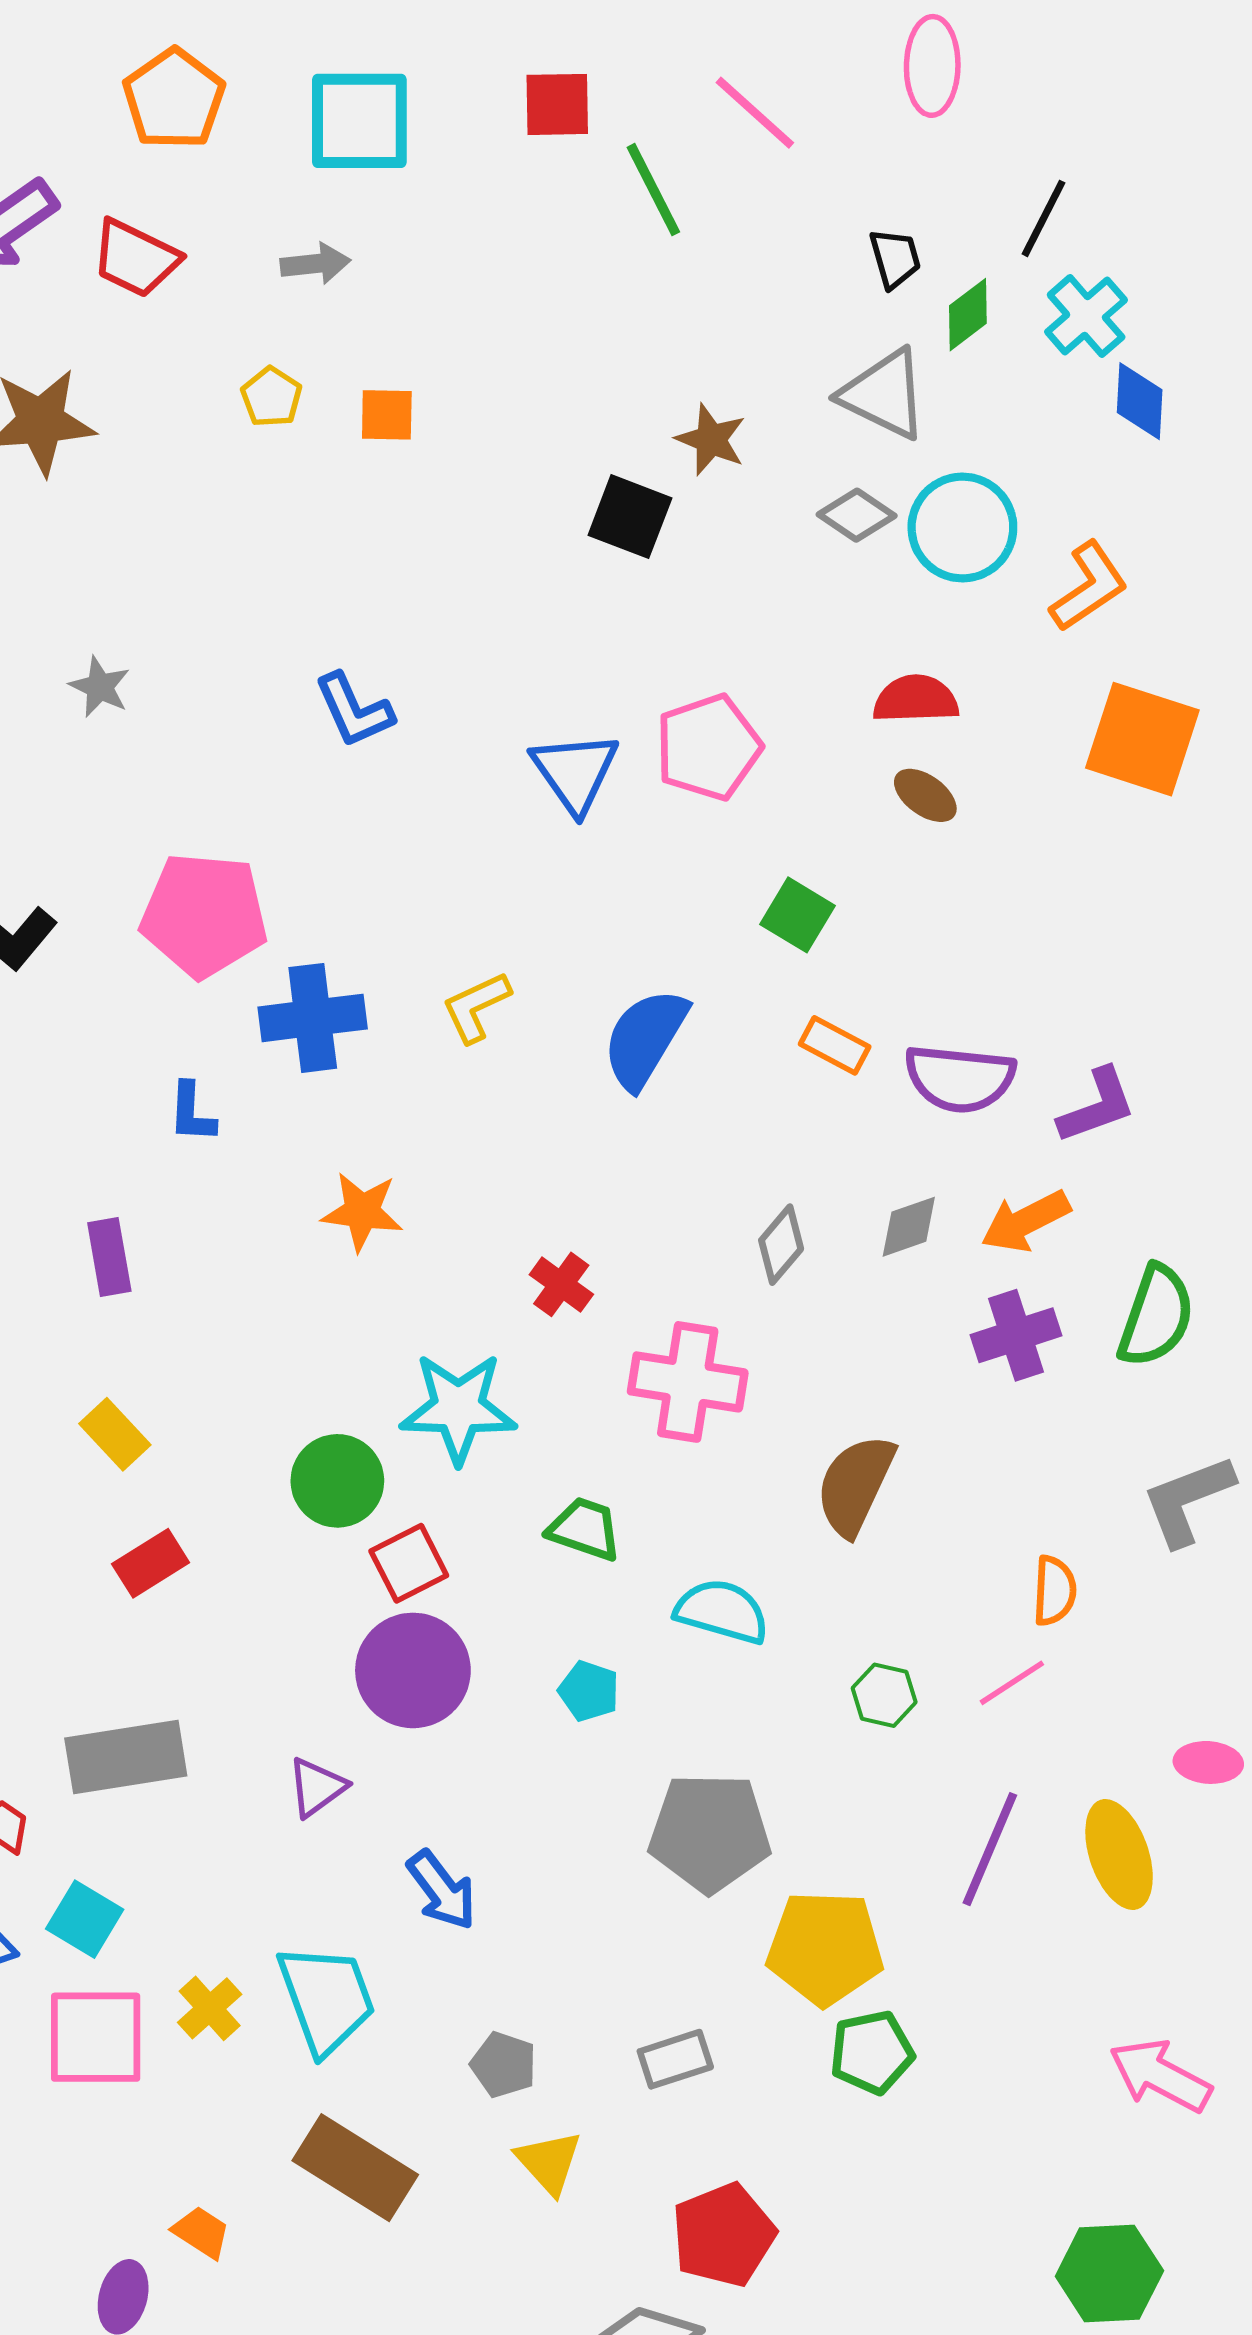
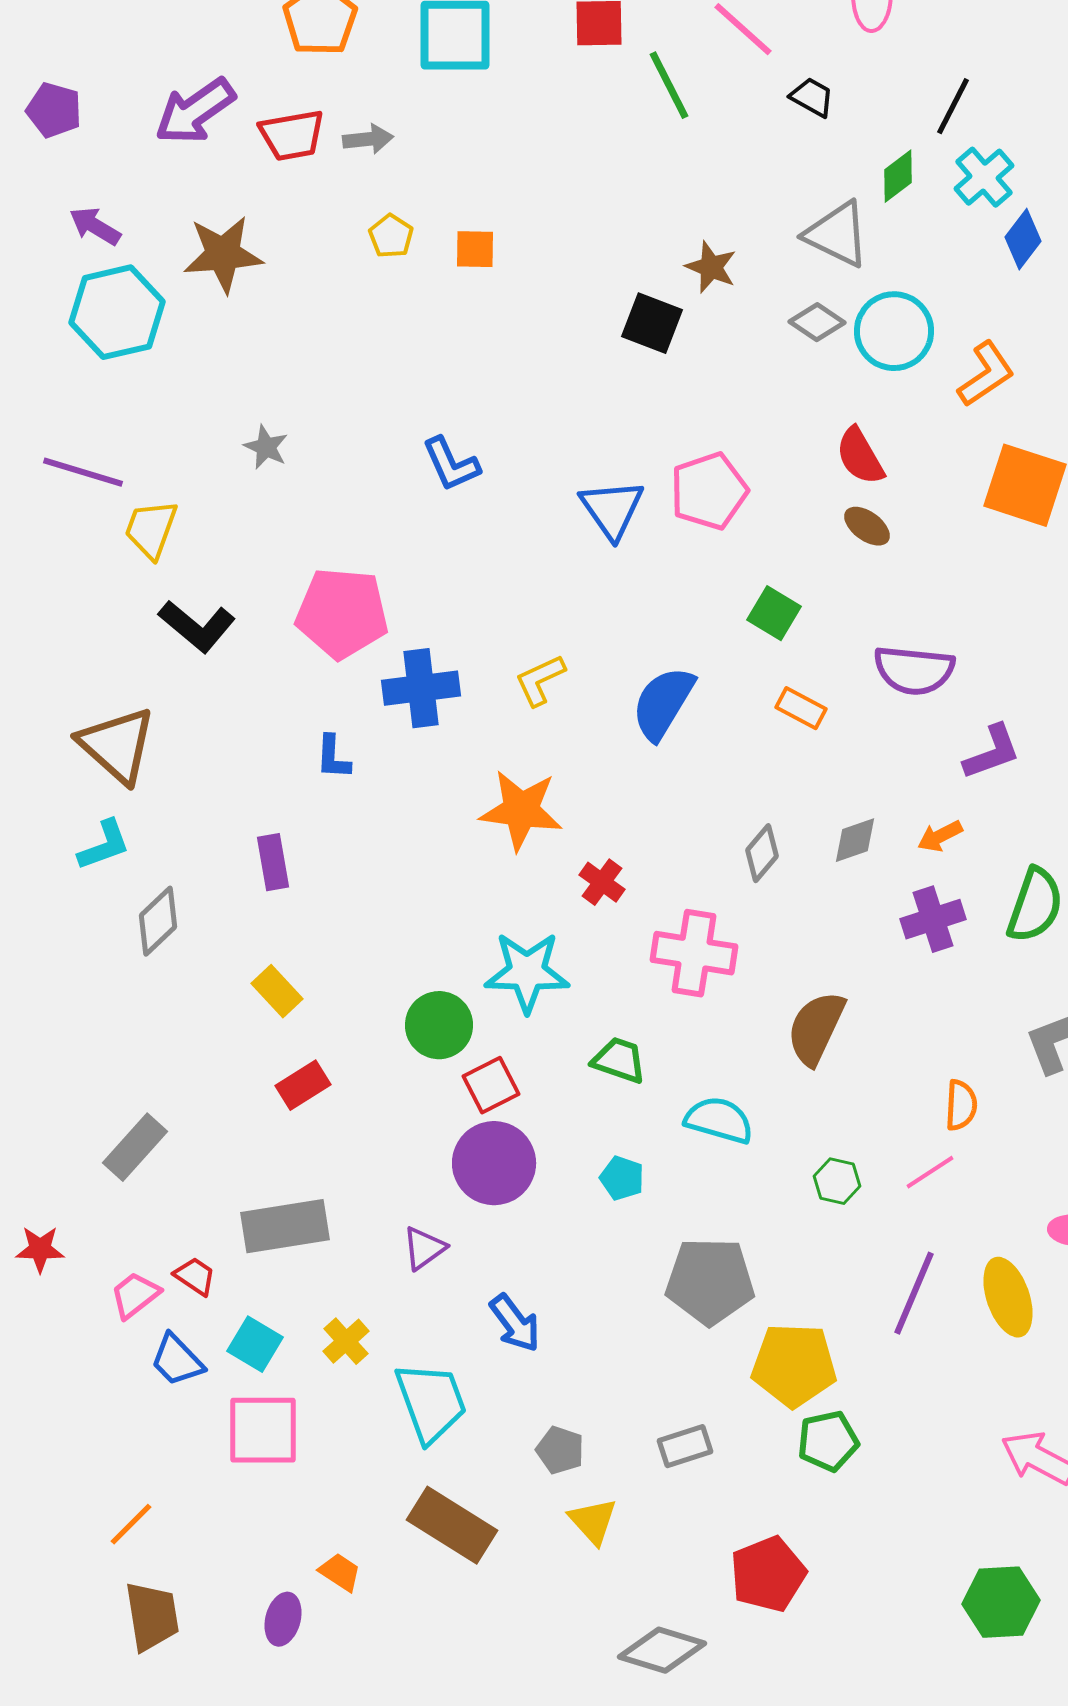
red trapezoid: (135, 258) -> (292, 135), turned -36
black trapezoid: (895, 258) -> (812, 97), moved, turned -45
gray arrow: (315, 264) -> (368, 139), moved
blue diamond: (1140, 401) -> (1023, 239), turned 34
red semicircle: (916, 699) -> (860, 456), turned -118
purple semicircle: (960, 1078) -> (914, 670), moved
orange star: (362, 1212) -> (521, 810), moved, size x1.4
orange arrow: (1026, 1221) -> (940, 836), size x0.7
yellow cross: (210, 2008) -> (346, 1341), moved
red pentagon: (723, 2235) -> (768, 1574), moved

